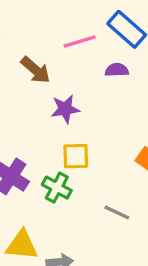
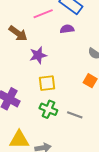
green cross: (57, 188) -> (48, 109), moved

